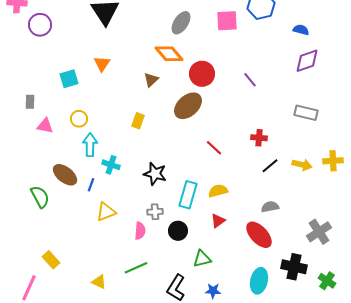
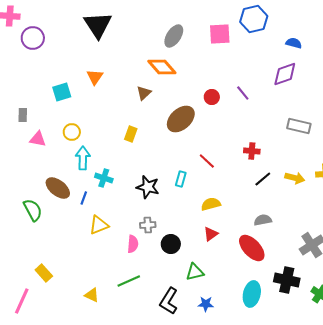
purple diamond: (307, 61) -> (285, 74), moved
red circle: (202, 74) -> (212, 97), moved, size x0.6
cyan rectangle: (188, 195) -> (181, 179), moved, size x0.6

